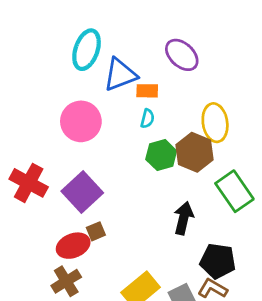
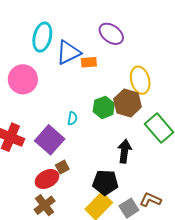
cyan semicircle: (147, 119) -> (72, 118), moved
pink circle: (81, 121) -> (23, 79), moved
black pentagon: (218, 261) -> (105, 182), moved

